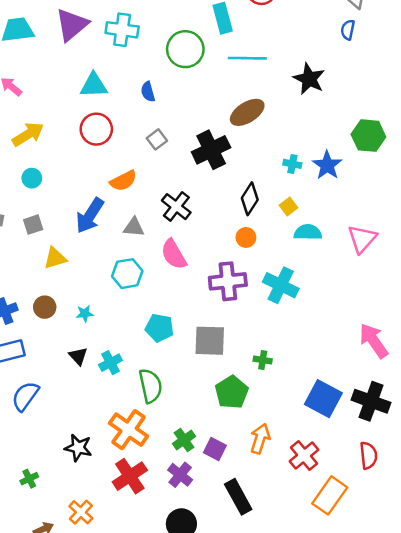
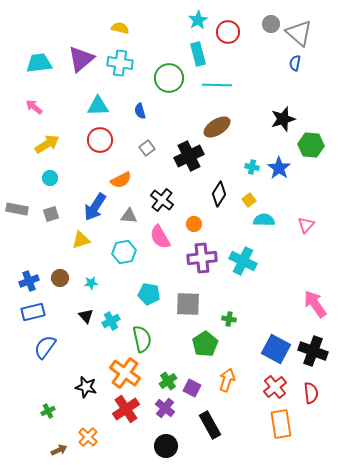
black star: (309, 79) -> (283, 119), moved, turned 30
orange circle: (246, 237) -> (194, 224), moved
pink triangle: (362, 239) -> (306, 225), size x0.7
yellow triangle: (55, 258) -> (81, 240), moved
red cross: (304, 455) -> (275, 387), moved
orange rectangle: (330, 495) -> (281, 424), turned -44

